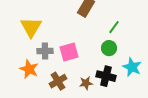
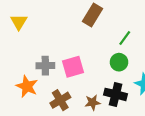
yellow triangle: (31, 27) -> (19, 22), moved, size x0.7

